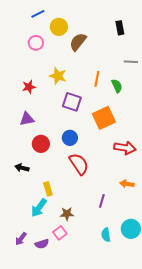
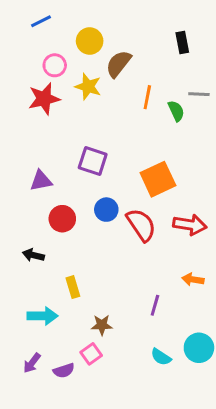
blue line: (38, 14) -> (41, 21), moved
yellow star: (58, 76) -> (88, 87), moved
orange line: (97, 79) -> (147, 97), moved
green semicircle: (117, 86) -> (176, 111), moved
red star: (29, 87) -> (44, 99), moved, size x1.5
purple square: (72, 102) -> (93, 161), moved
red semicircle: (79, 164) -> (141, 225), moved
cyan arrow: (39, 208) -> (43, 316), moved, turned -126
cyan semicircle: (106, 235) -> (161, 357), turned -48

